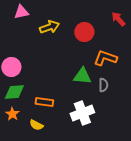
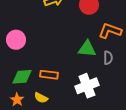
green diamond: (14, 92) -> (22, 77), moved
orange star: (12, 114) -> (17, 100), moved

